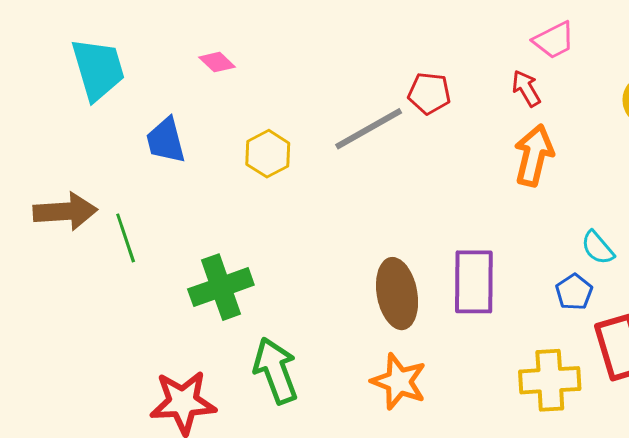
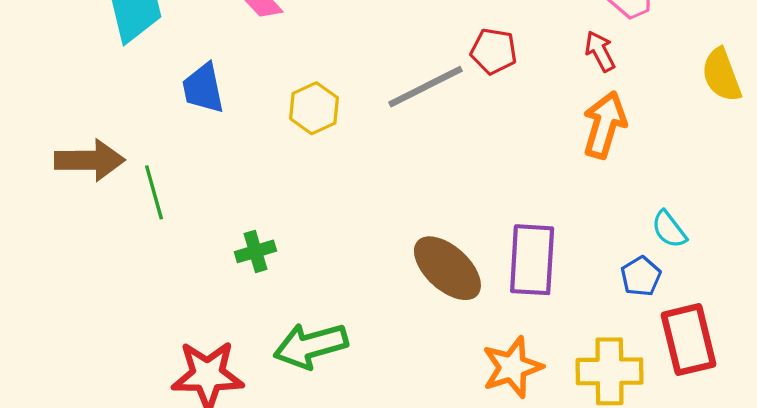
green cross: (221, 287) -> (255, 251), size x0.6
brown ellipse: (397, 294) -> (447, 268), turned -40
green arrow: (276, 371) -> (311, 346), turned -88
orange star: (399, 382) -> (512, 367), moved, turned 30

